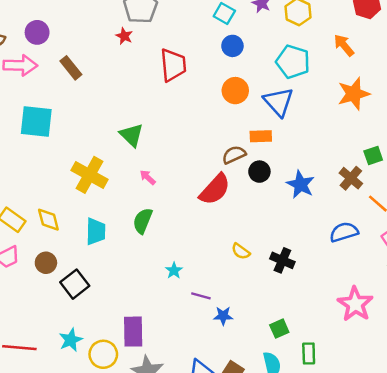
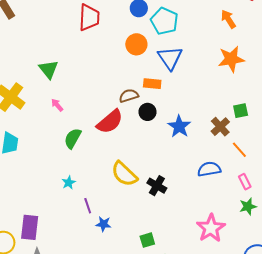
cyan pentagon: (293, 62) -> (164, 21), moved
green semicircle: (143, 221) -> (73, 138), moved
yellow semicircle: (241, 251) -> (124, 174), size x1.8
purple line: (201, 296) -> (88, 206), turned 49

